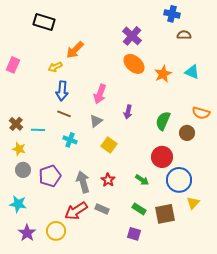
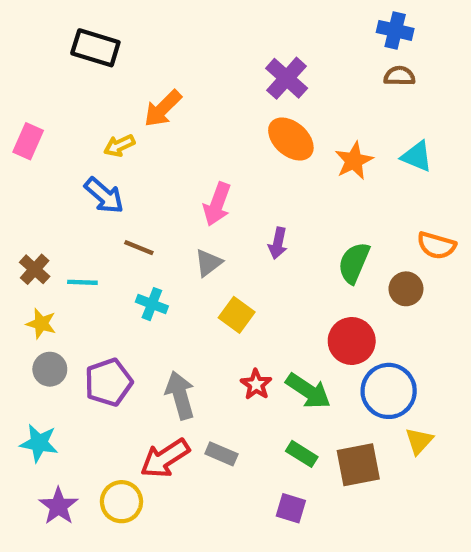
blue cross: (172, 14) -> (395, 30), moved
blue arrow: (62, 91) -> (104, 195), moved, turned -54
red star: (108, 180) -> (256, 384), moved
green arrow: (142, 180) -> (308, 391), size x1.5

